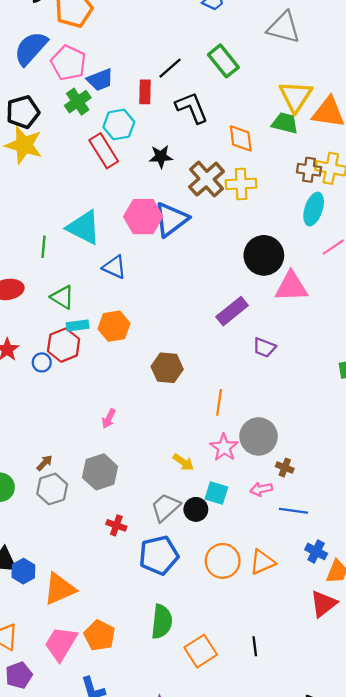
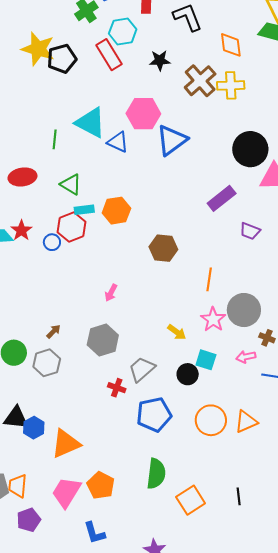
black pentagon: (23, 112) -> (62, 59), moved
blue triangle: (171, 219) -> (172, 140), moved
blue triangle: (114, 267) -> (118, 142), moved
gray hexagon: (52, 489) -> (47, 363), moved
gray trapezoid: (165, 507) -> (142, 369), moved

